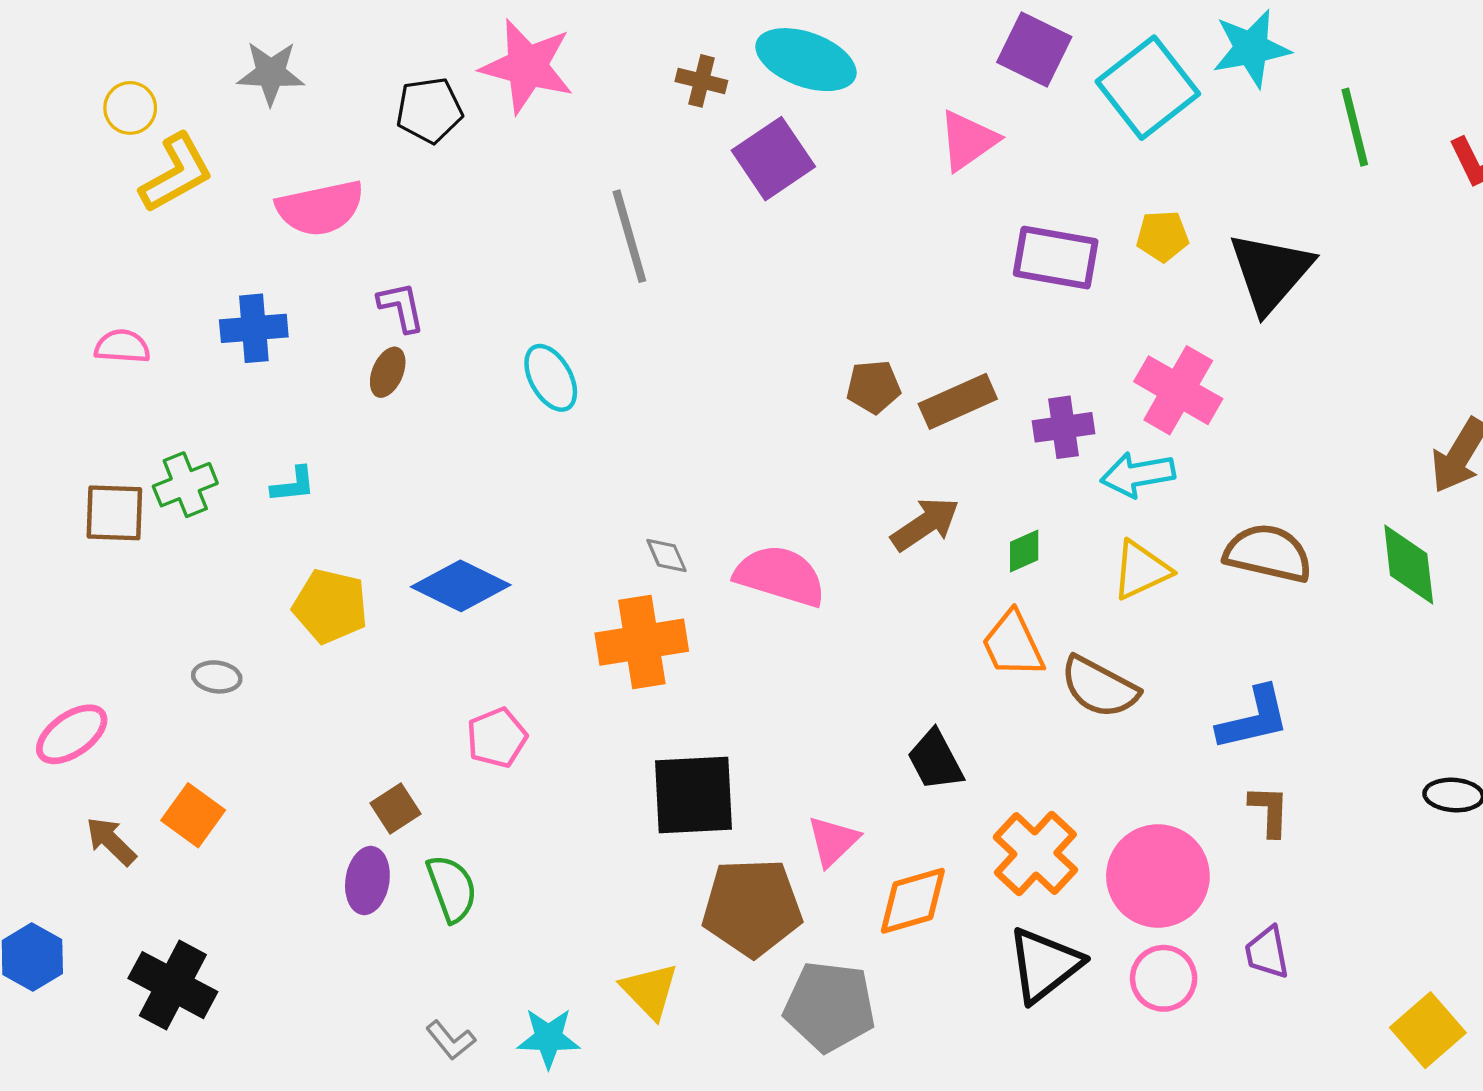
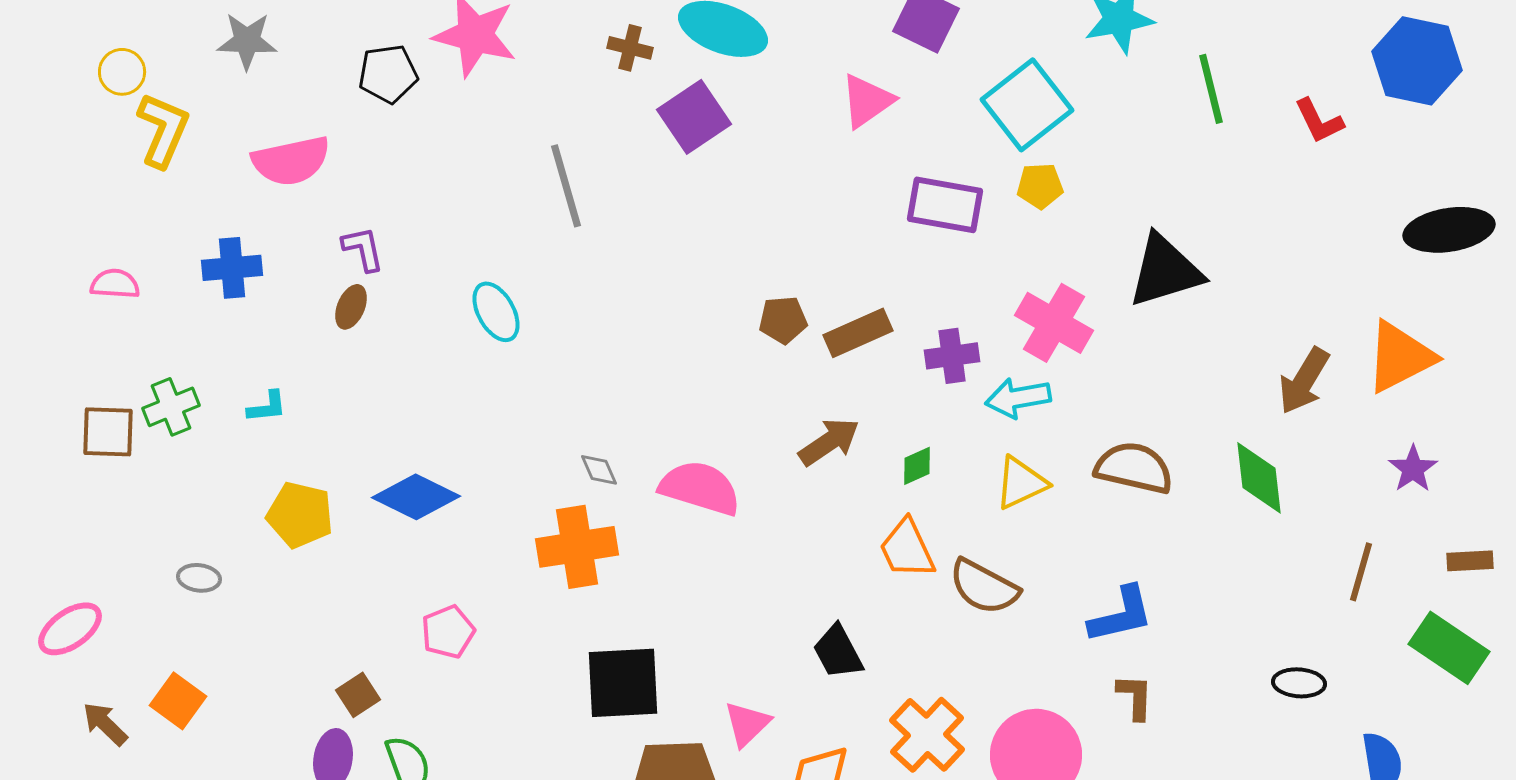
cyan square: (1148, 88) -> (1027, 105), moved
yellow L-shape: (176, 173) -> (163, 130), turned -38
black triangle: (1270, 272) -> (1165, 271), moved, turned 32

